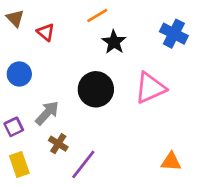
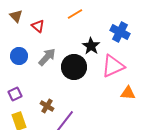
blue cross: (174, 34) -> (120, 32), moved
black star: (114, 42) -> (91, 46), moved
gray arrow: (47, 113) -> (47, 57), moved
orange triangle: (171, 162) -> (128, 93), moved

